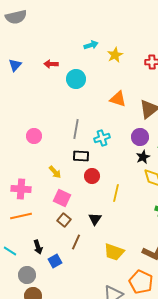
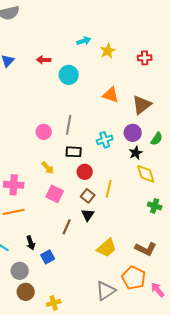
pink circle: (34, 136) -> (44, 132), moved
cyan cross: (102, 138) -> (105, 140), moved
brown square: (64, 220) -> (88, 196), moved
brown line: (76, 242) -> (67, 227), moved
yellow trapezoid: (114, 252) -> (107, 248), turned -60

